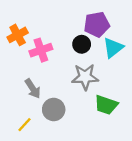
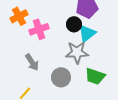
cyan triangle: (113, 48) -> (87, 33), moved
gray circle: (54, 110) -> (61, 77), moved

